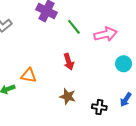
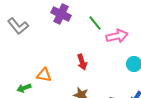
green line: (74, 27) -> (95, 23), moved

